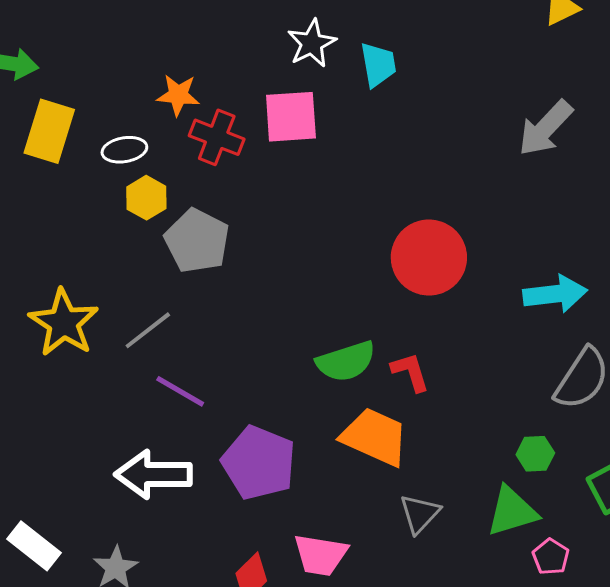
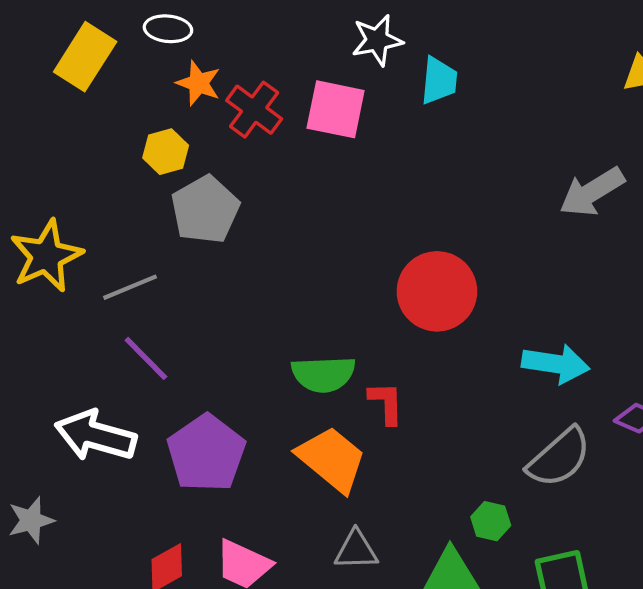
orange star: (178, 95) -> (198, 83), moved
white ellipse: (124, 150) -> (168, 29), moved
gray triangle: (420, 514) -> (356, 550), turned 30

